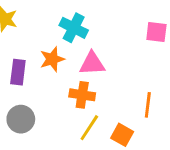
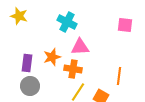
orange star: (52, 59) -> (52, 57), moved
purple rectangle: (18, 72) -> (27, 63), moved

